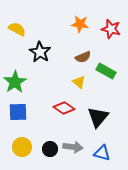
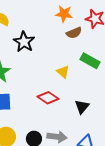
brown semicircle: (83, 57) -> (74, 33), moved
black triangle: (98, 117) -> (82, 107), size x0.7

